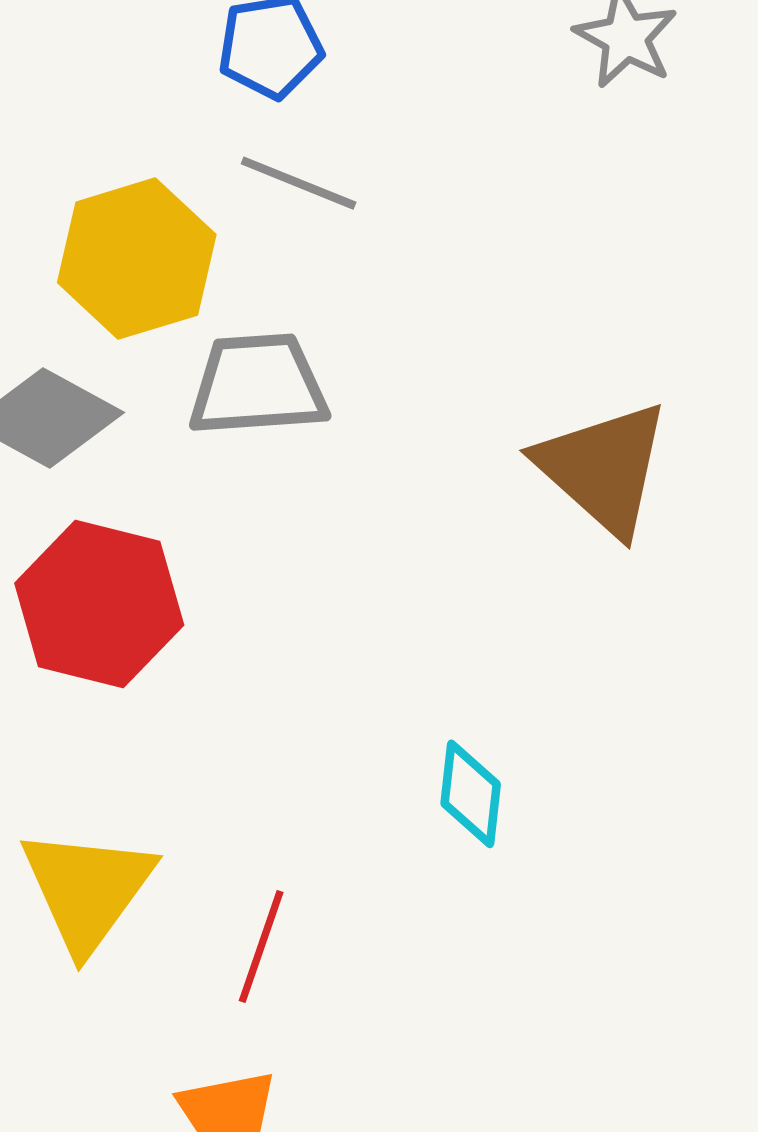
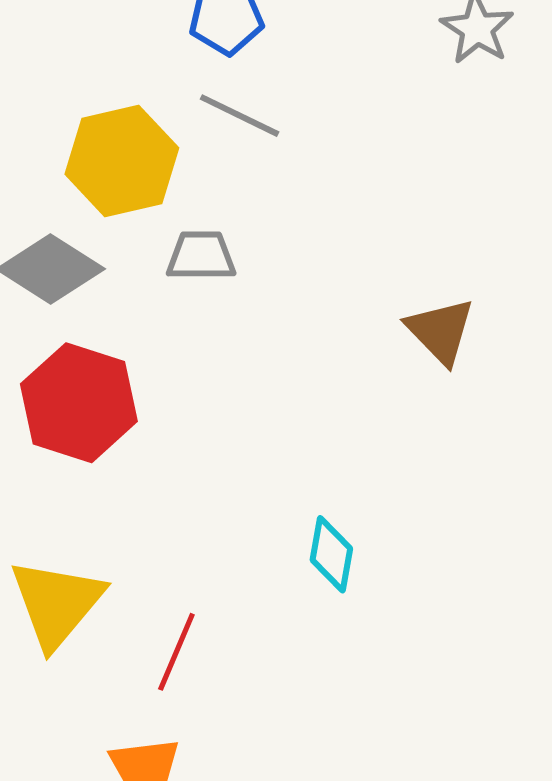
gray trapezoid: (258, 385) -> (201, 256), size x0.7
brown triangle: (603, 468) -> (440, 331), size x0.7

